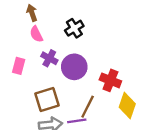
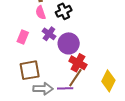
black cross: (74, 28) -> (64, 11), moved
red cross: (110, 80) -> (78, 63), moved
brown square: (47, 99) -> (30, 70), moved

